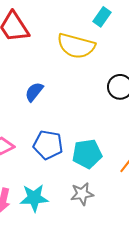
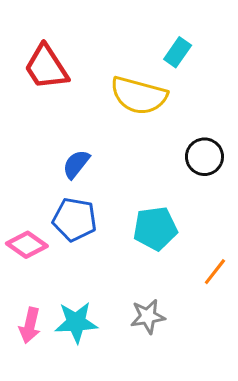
blue pentagon: (48, 145) -> (75, 219), moved
cyan pentagon: (87, 154) -> (155, 228), moved

